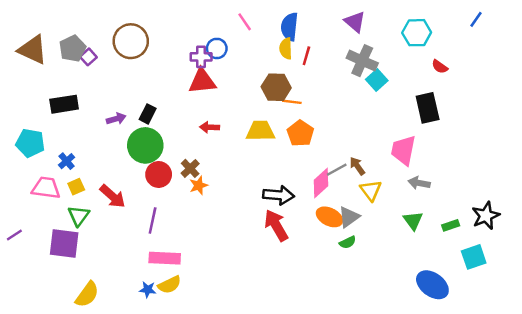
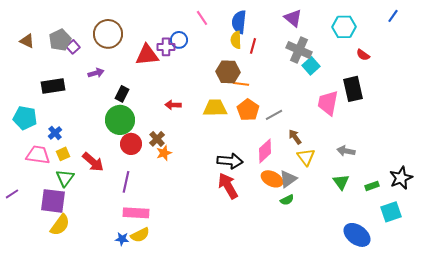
brown triangle: (33, 50) -> (27, 41), size x0.6
red triangle: (202, 81) -> (147, 55), moved
purple arrow: (116, 119) -> (96, 73), moved
pink trapezoid: (403, 150) -> (328, 103), moved
gray line: (337, 170) -> (274, 115), moved
yellow semicircle: (87, 294) -> (60, 225), moved

